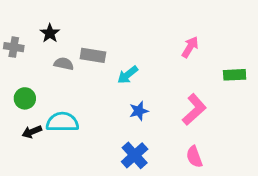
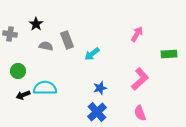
gray rectangle: (93, 55) -> (67, 40), turned 60
blue star: (139, 111) -> (100, 88), moved

